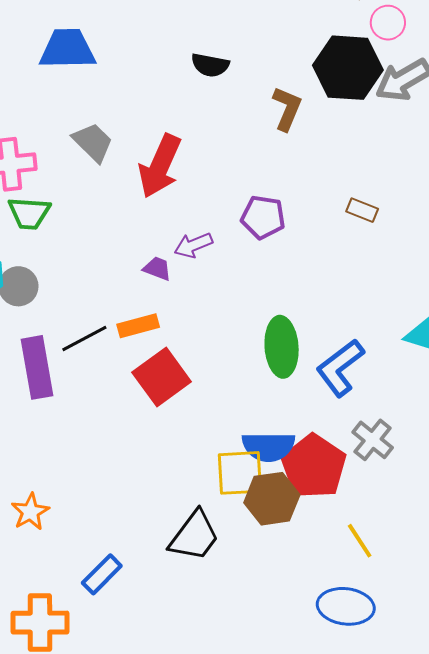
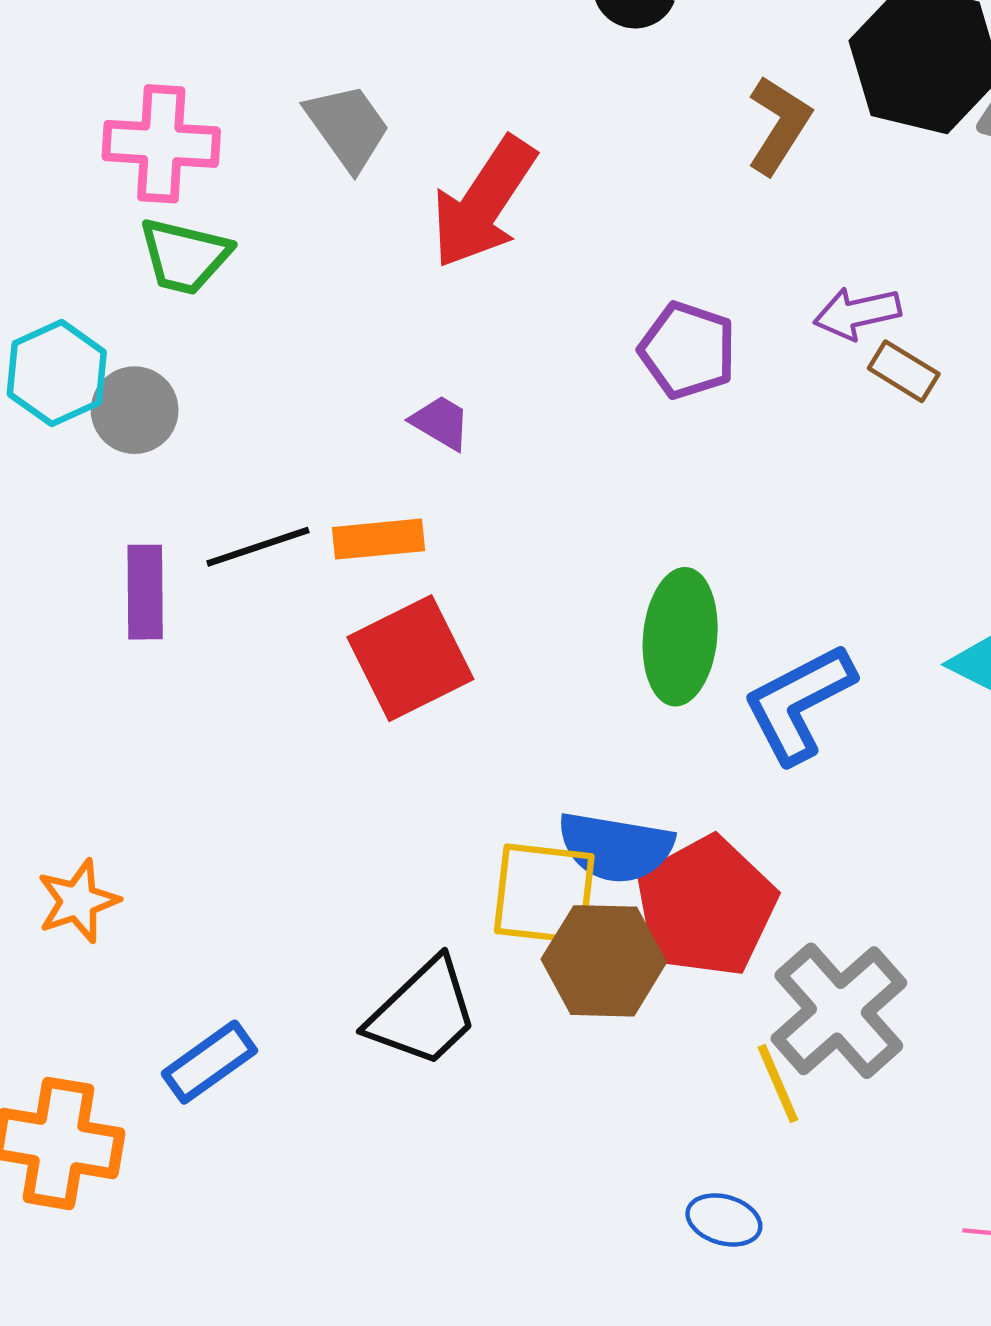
purple arrow: (193, 245) -> (857, 313), moved
purple rectangle: (37, 367) -> (145, 592), size x0.7
gray cross: (373, 440) -> (839, 1011), moved, size x1.5
blue ellipse: (346, 606) -> (724, 1220), size x0.6

